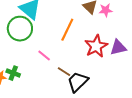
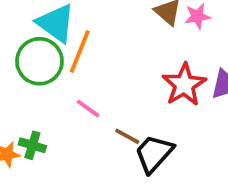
orange line: (67, 30) -> (80, 51), moved

